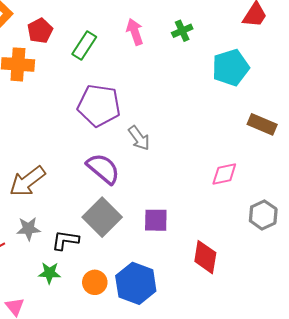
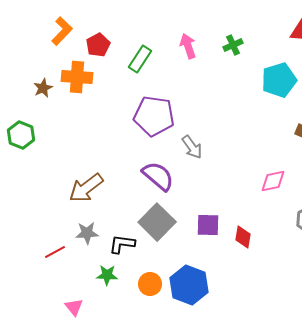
red diamond: (205, 257) -> (243, 237), moved, size x0.7

